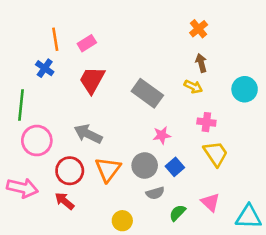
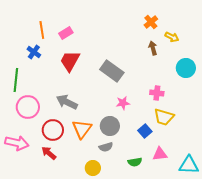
yellow arrow: (193, 87) -> (172, 37), moved
yellow trapezoid: (216, 154) -> (164, 117), turned 140
blue square: (175, 167) -> (145, 131), moved
gray semicircle: (155, 193) -> (106, 147), moved
pink triangle: (210, 202) -> (160, 154), turned -49
green semicircle: (178, 213) -> (135, 162), turned -144

